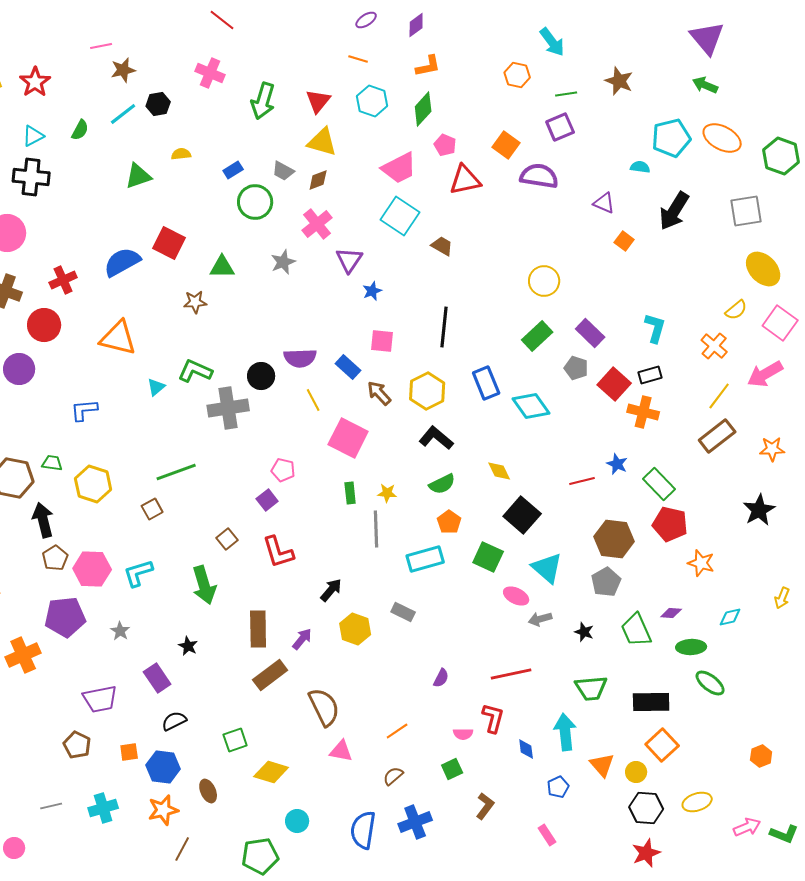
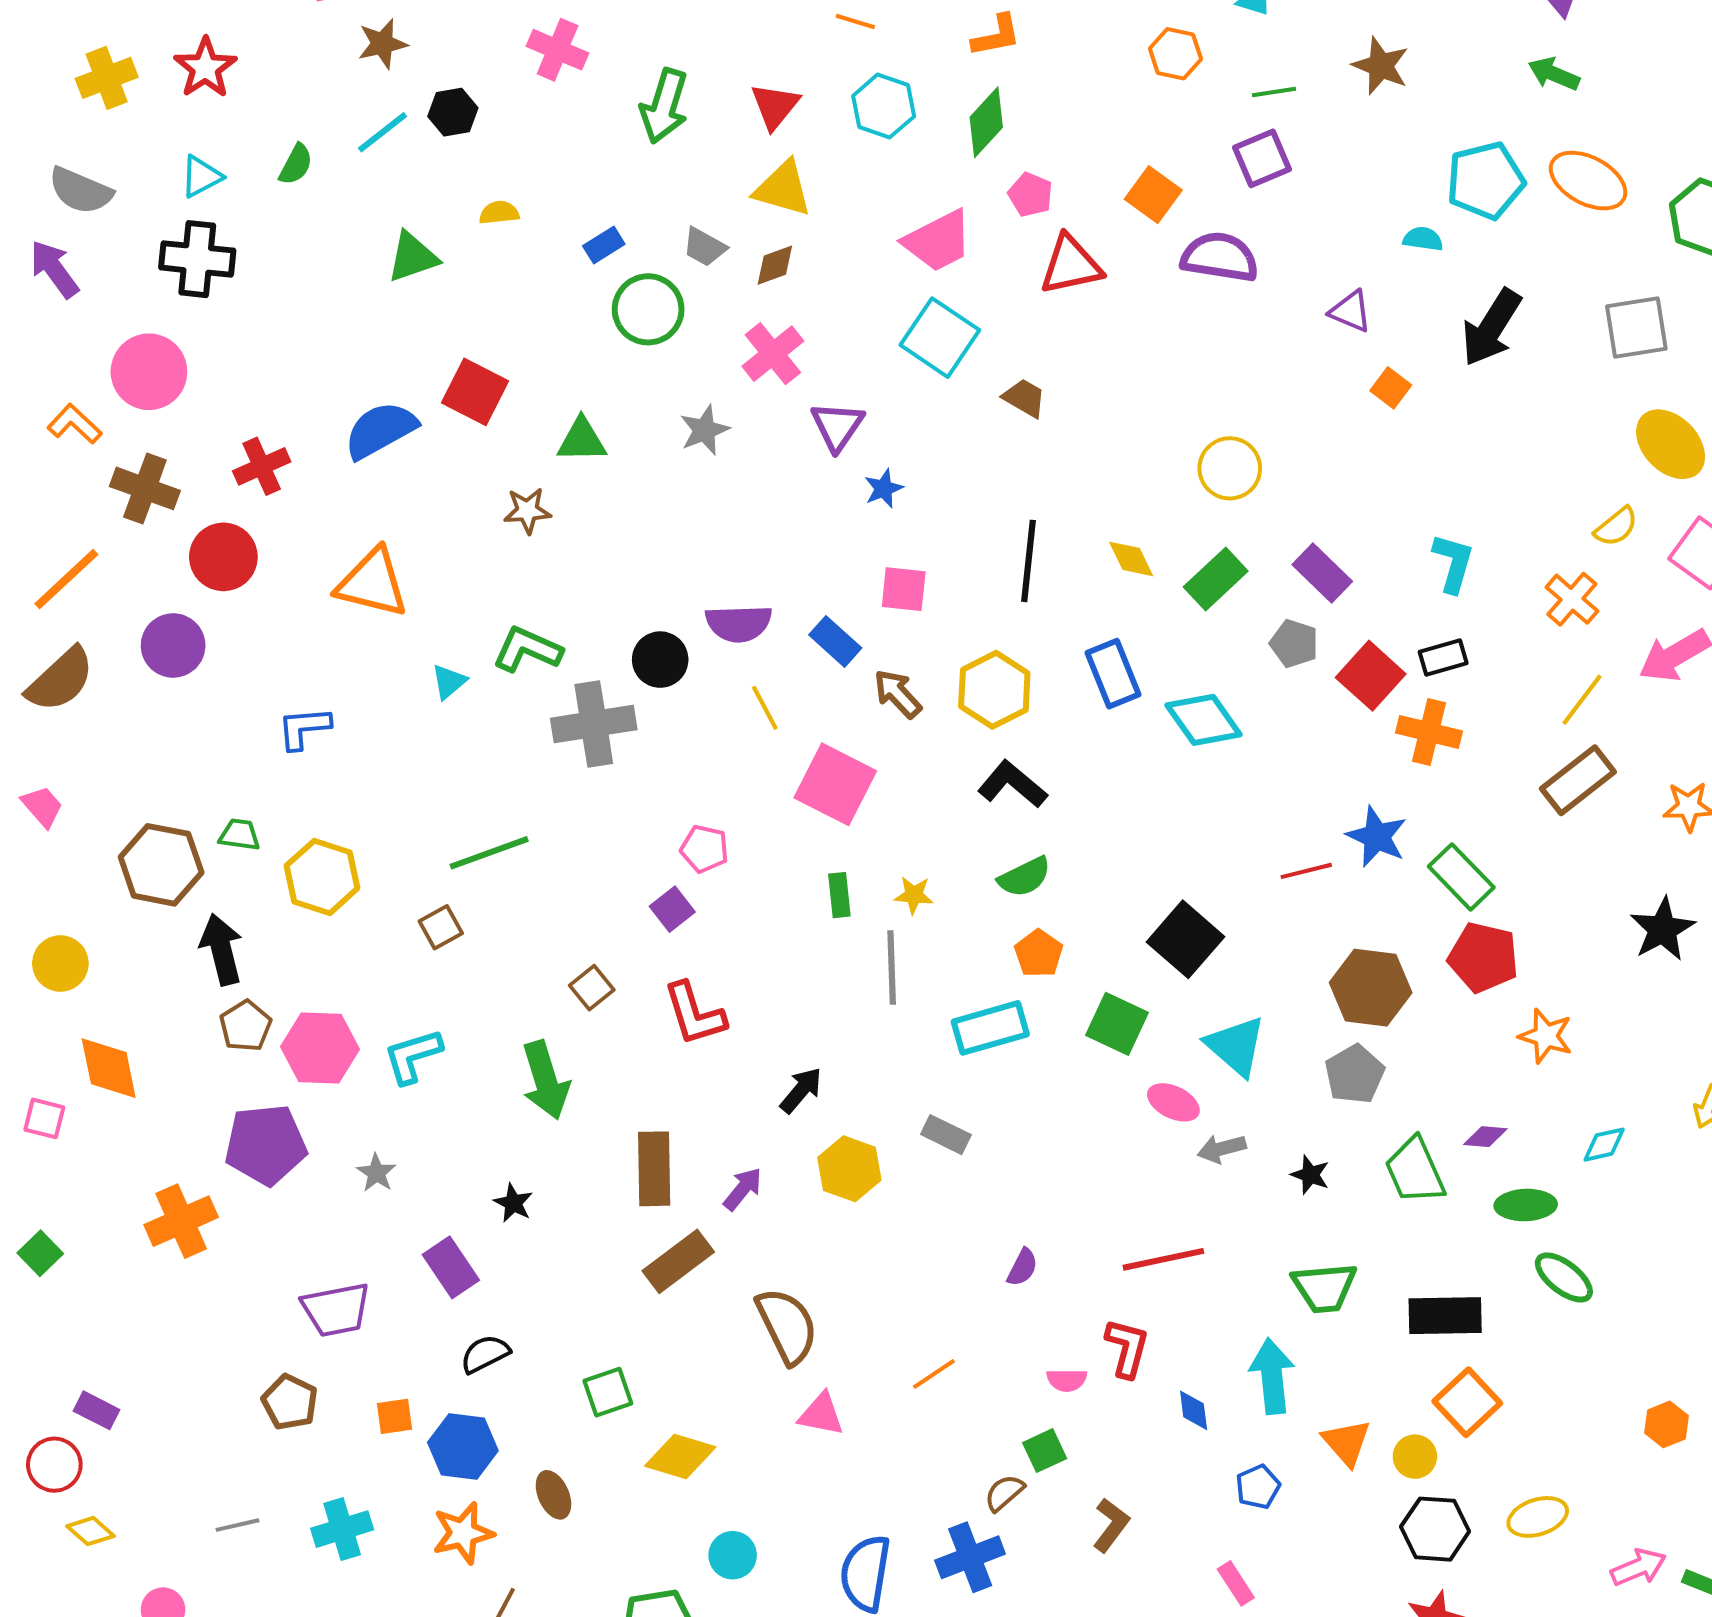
blue star: (617, 464) -> (1377, 837), size x1.4
yellow diamond: (499, 471) -> (1131, 559), moved
brown semicircle: (393, 776) -> (1004, 1493), moved

